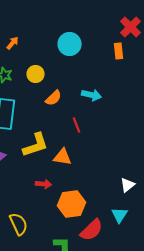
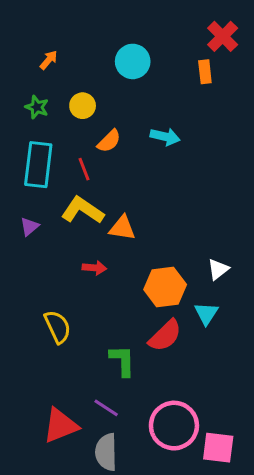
red line: (77, 125) -> (84, 169), moved
yellow L-shape: (36, 145) -> (83, 210), turned -128
orange hexagon: (72, 204) -> (165, 287), moved

